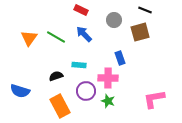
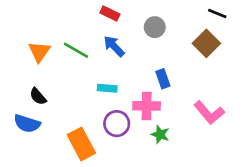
black line: (145, 10) -> (217, 14), moved
brown square: (140, 32) -> (206, 43), moved, turned -30
black semicircle: (56, 76) -> (38, 96), moved, turned -112
pink L-shape: (154, 99) -> (209, 113), moved, turned -120
green star: (108, 101) -> (160, 134), moved

